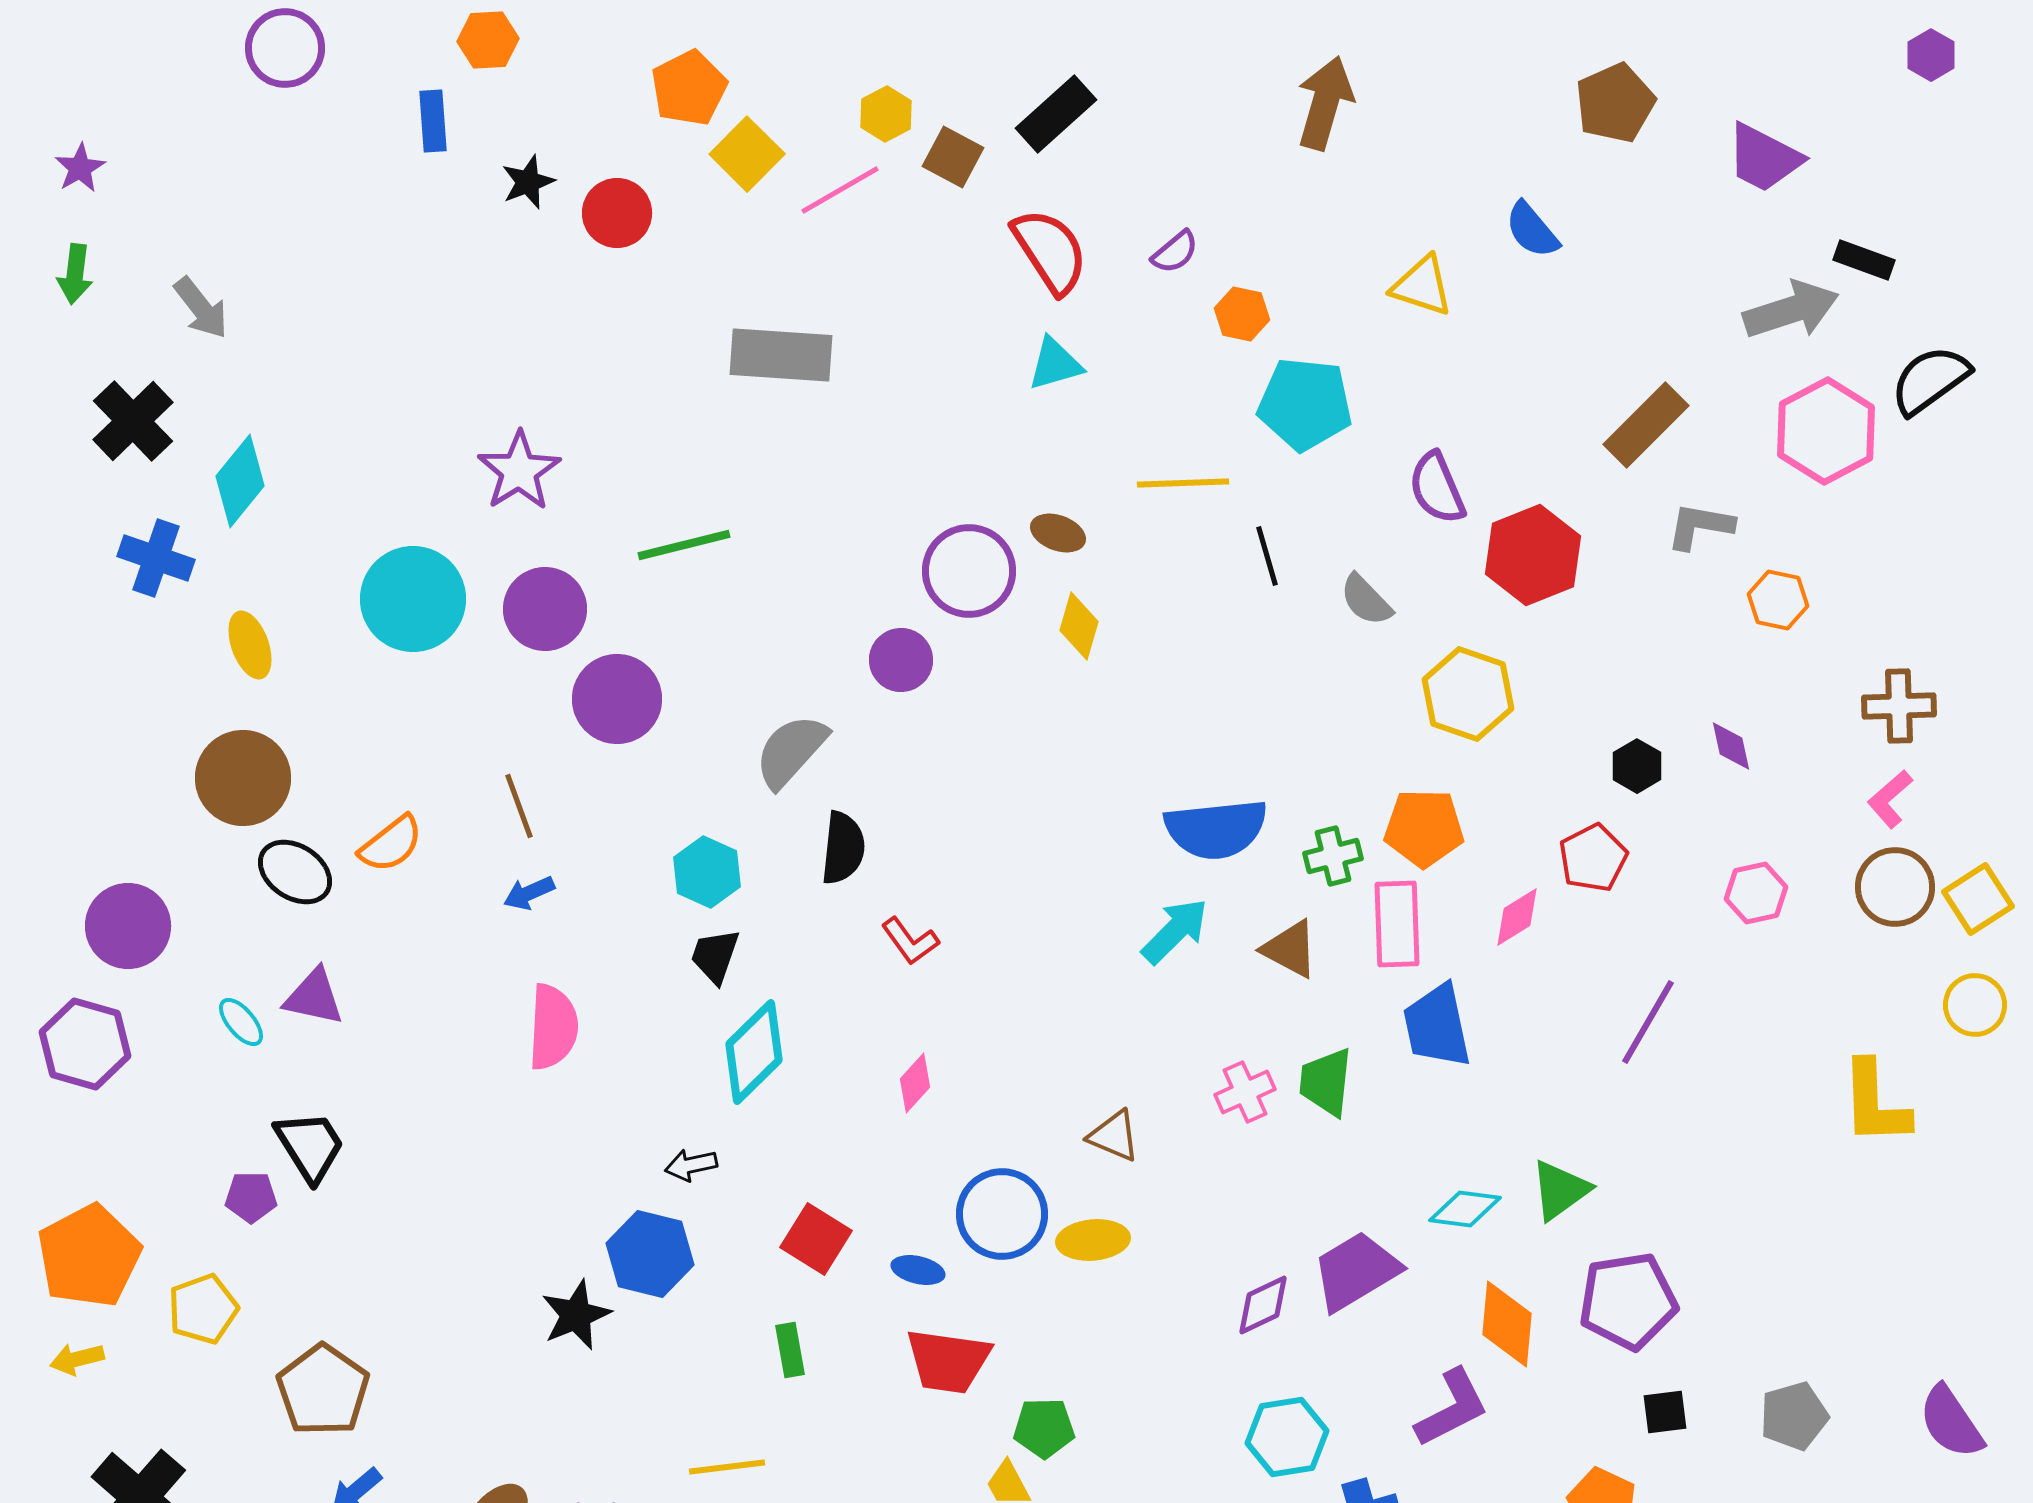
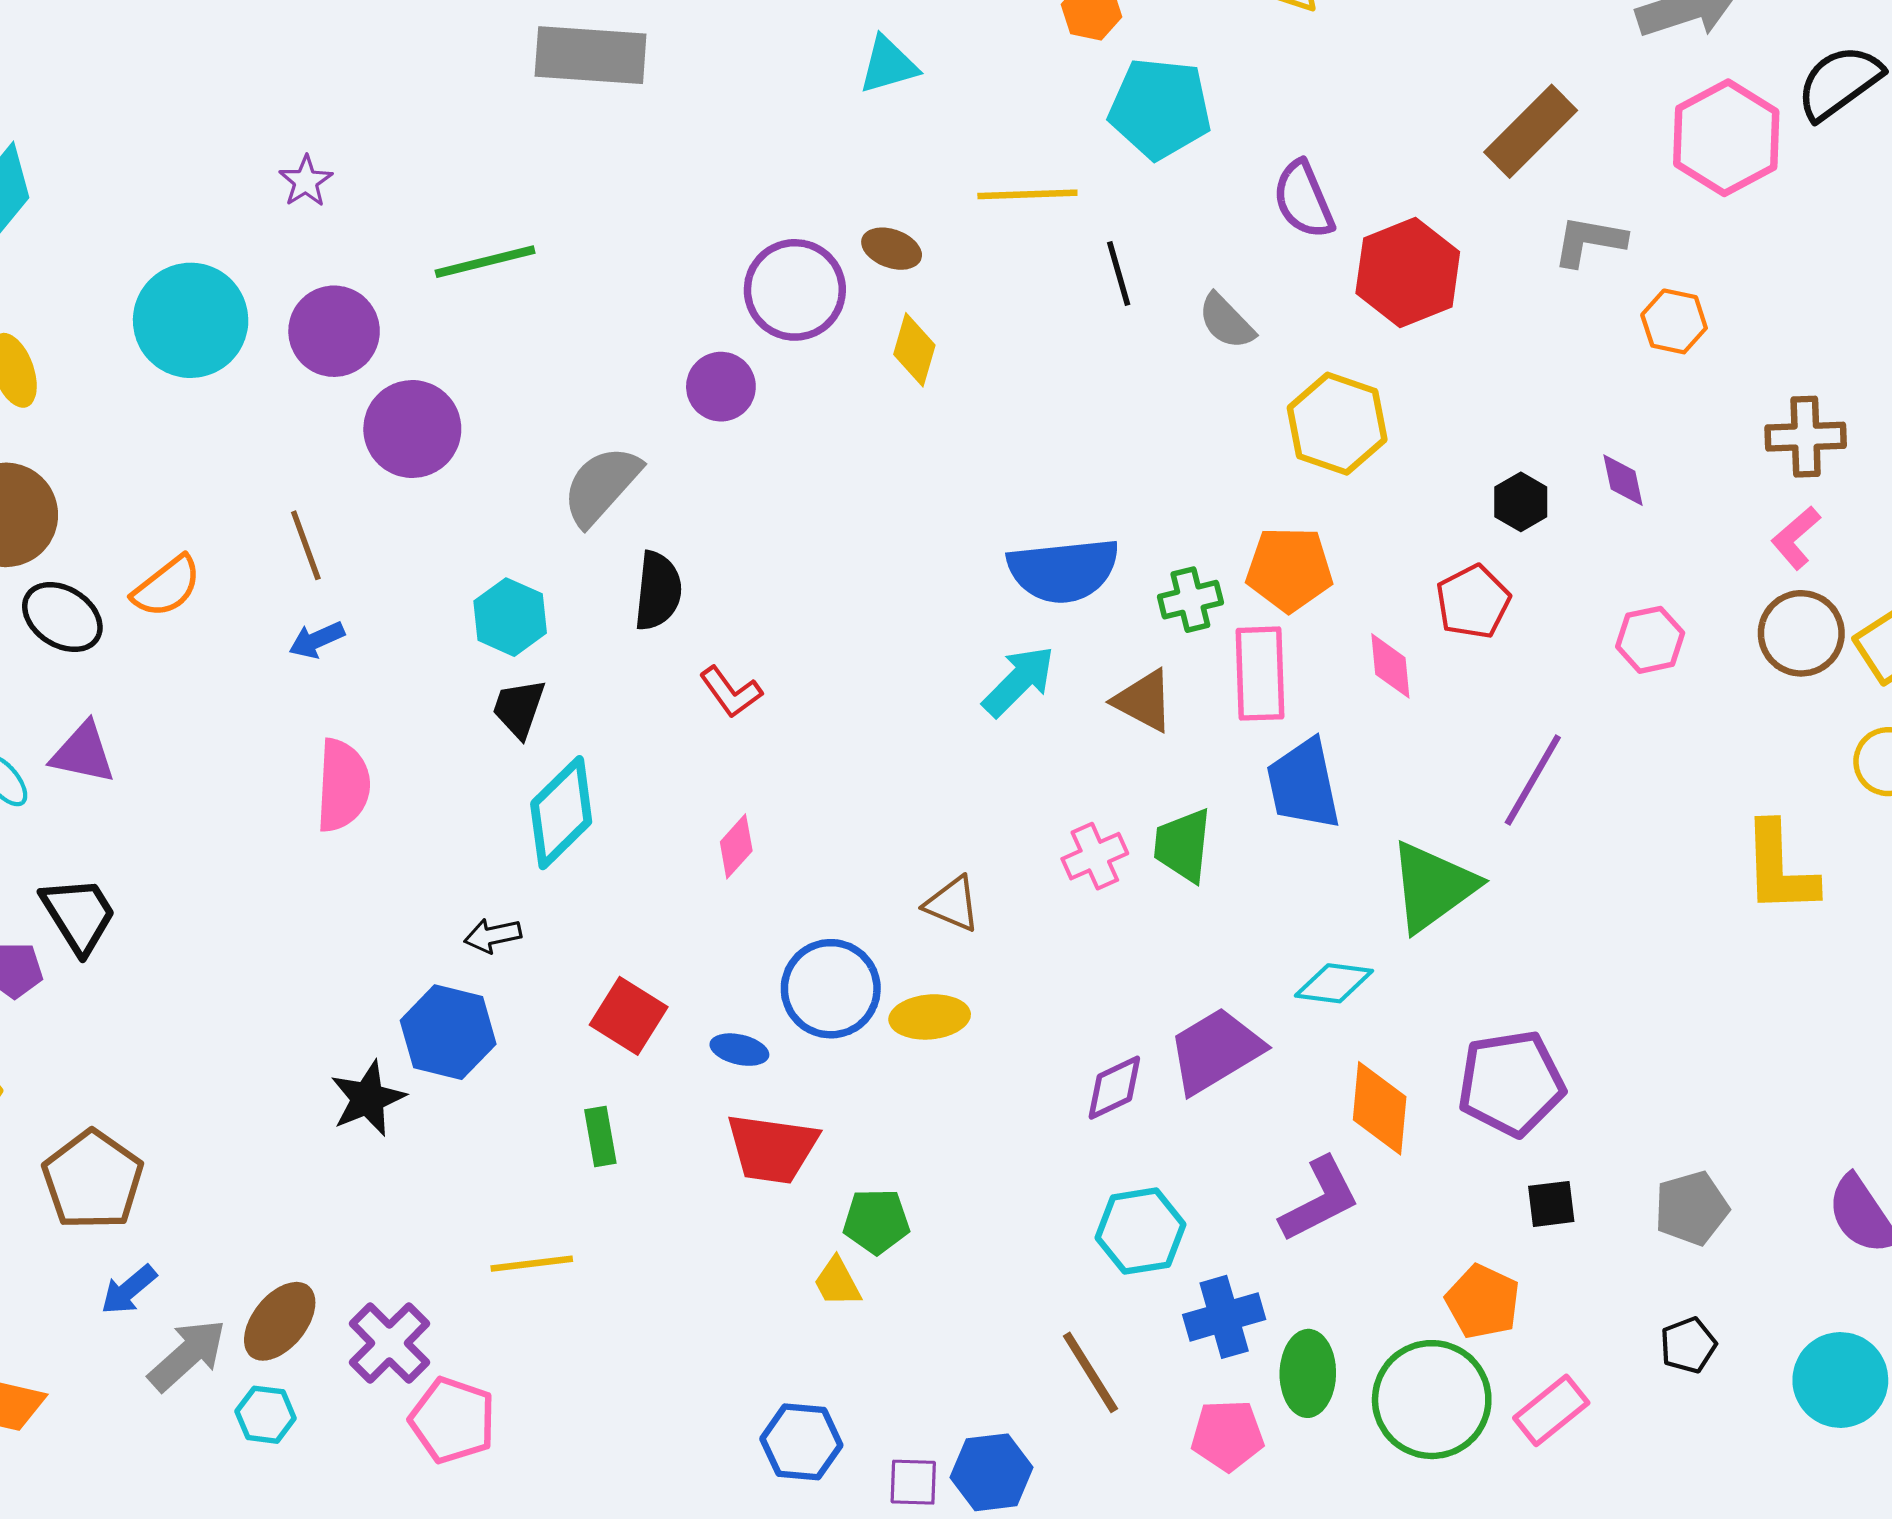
purple star: (519, 471) -> (306, 181), size x0.6
pink diamond: (1517, 917) -> (1390, 666), turned -64
green triangle: (1560, 1190) -> (1433, 887), moved, size x1.4

